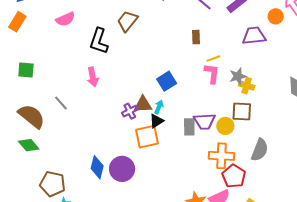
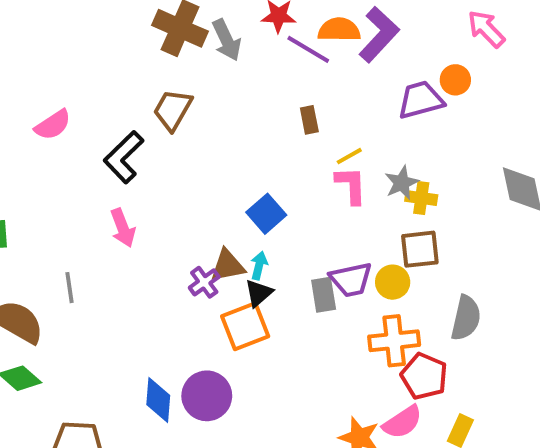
orange circle: (276, 16) -> (455, 80), moved
black L-shape: (99, 41) -> (124, 157), turned 36
gray line: (61, 103) -> (69, 288), turned 42

